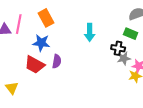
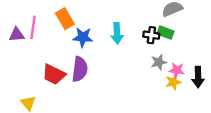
blue star: (41, 43) -> (83, 37), moved
black cross: (118, 48) -> (151, 35), moved
purple semicircle: (57, 61) -> (80, 69), size x1.5

